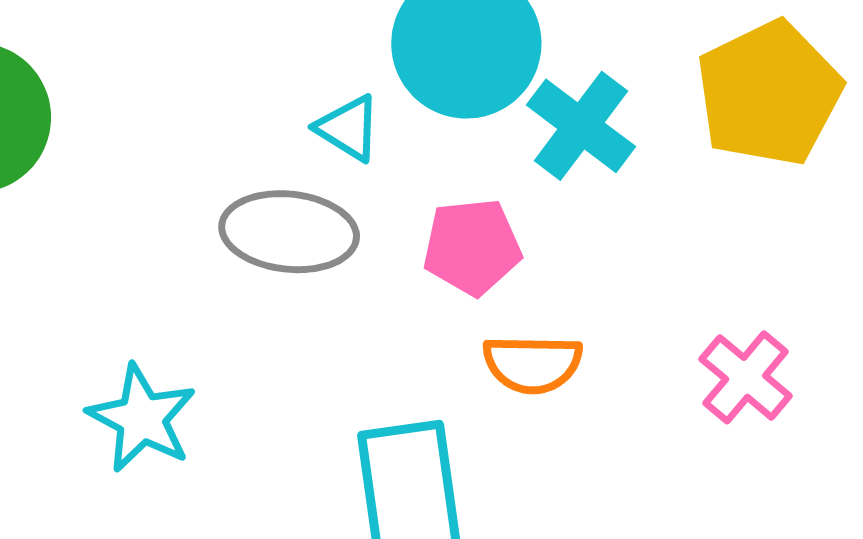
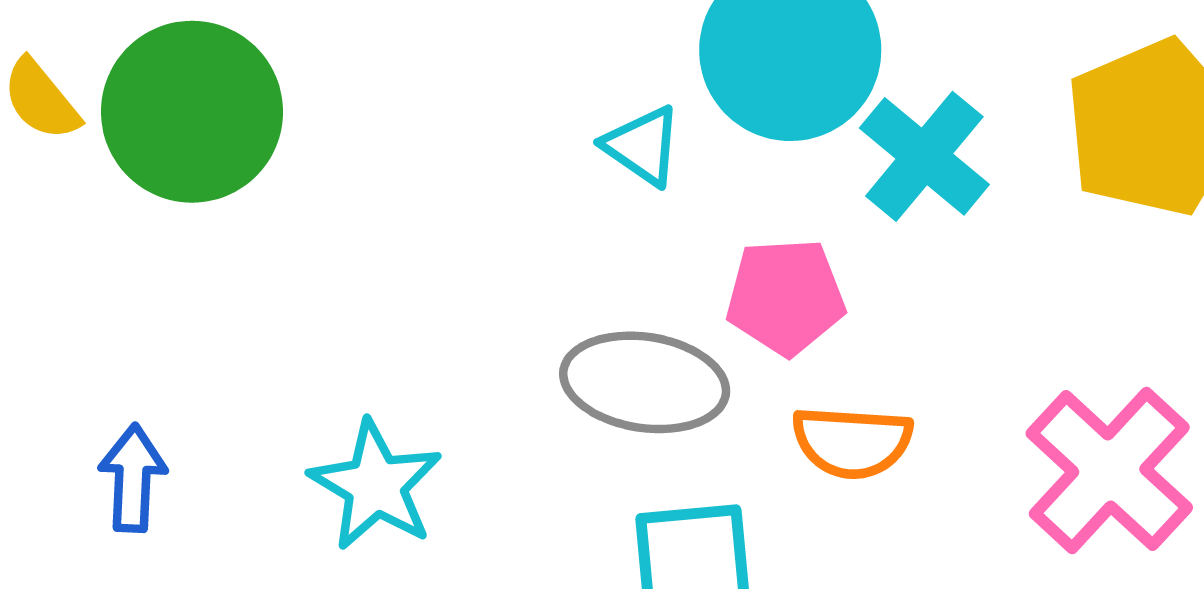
gray ellipse: (289, 232) -> (645, 382), moved
pink cross: (746, 377) -> (1109, 471), size x1.5

